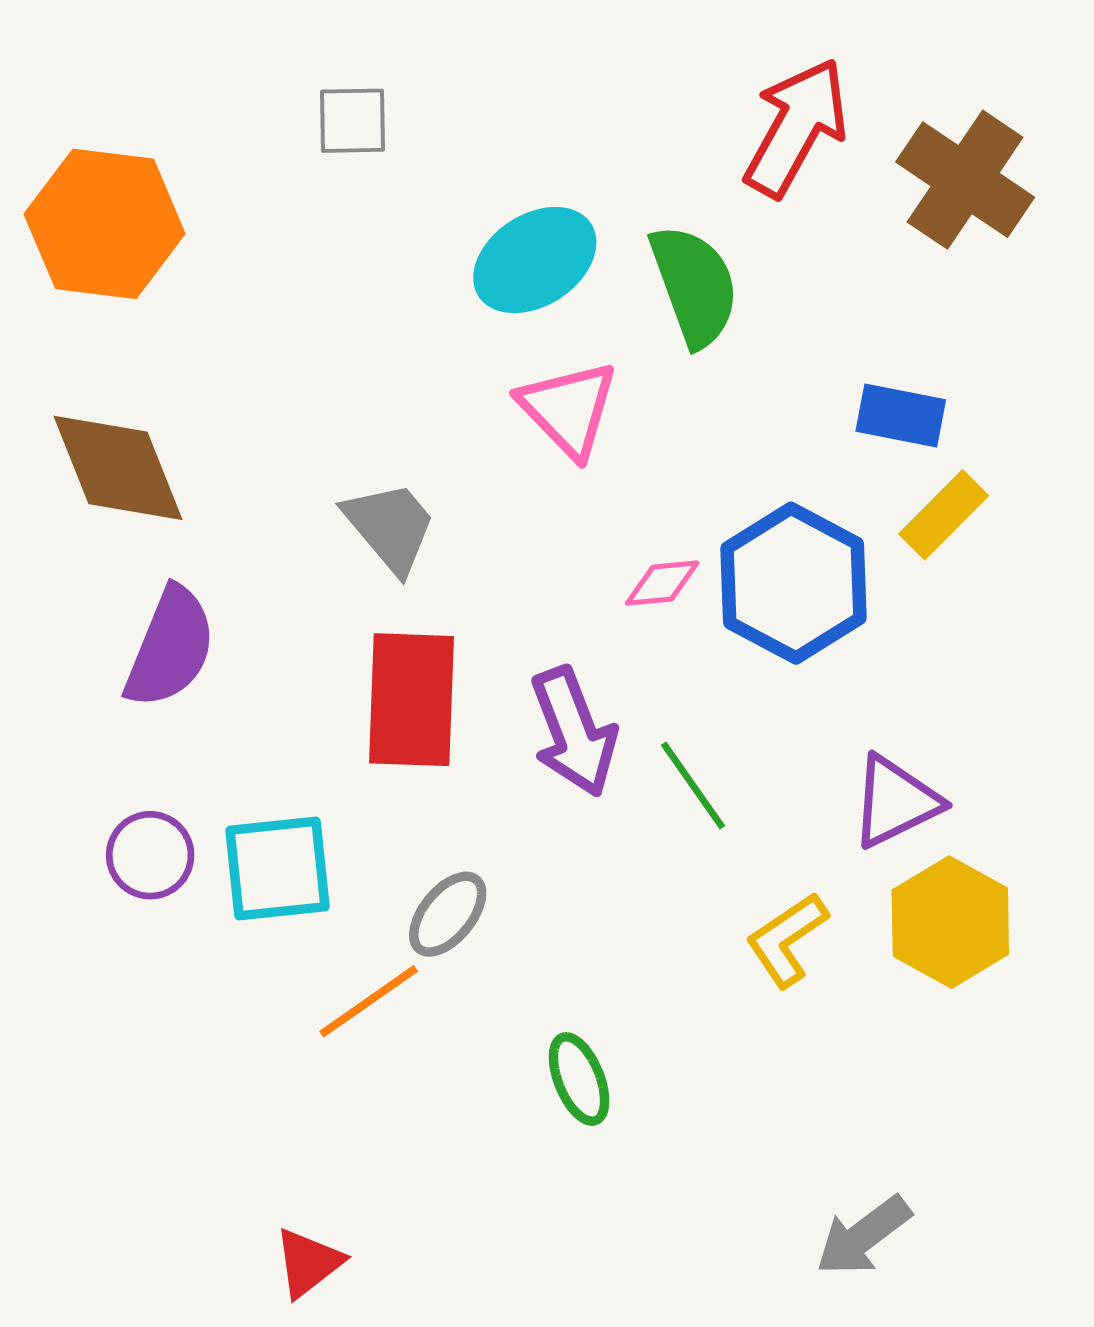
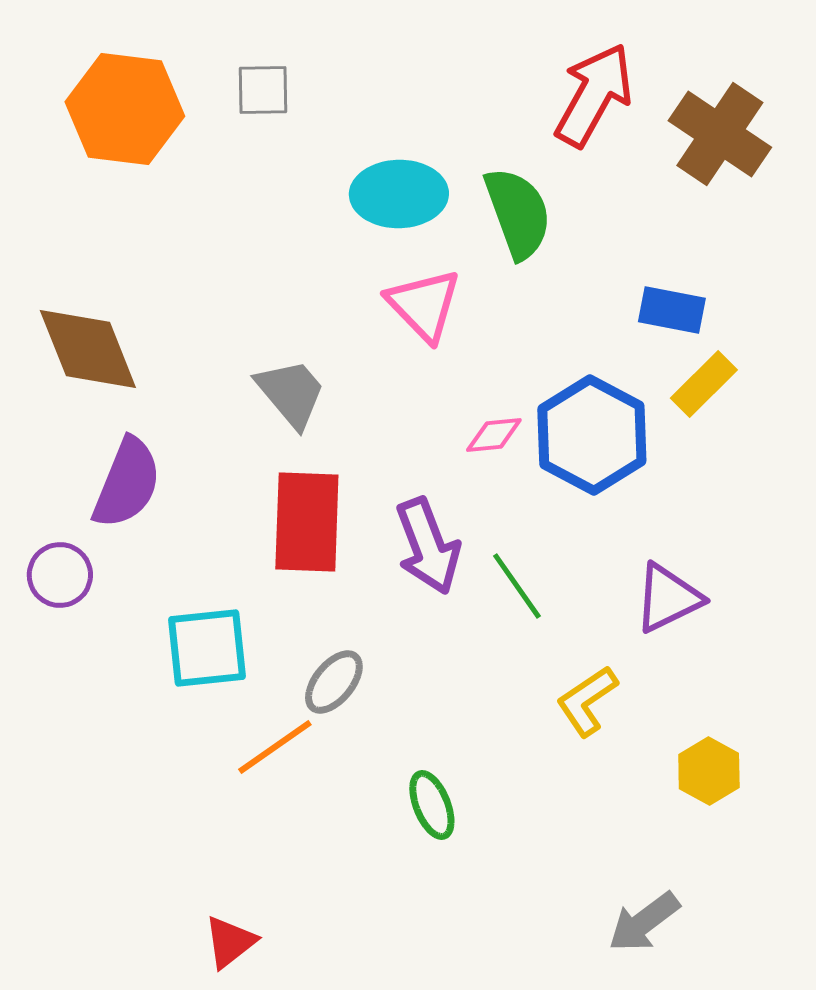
orange hexagon: (105, 224) -> (125, 109), moved
cyan ellipse: (535, 260) -> (399, 194), turned 32
purple circle: (150, 855) -> (60, 575), moved
yellow hexagon: (950, 922) -> (709, 771), moved, size x0.7

